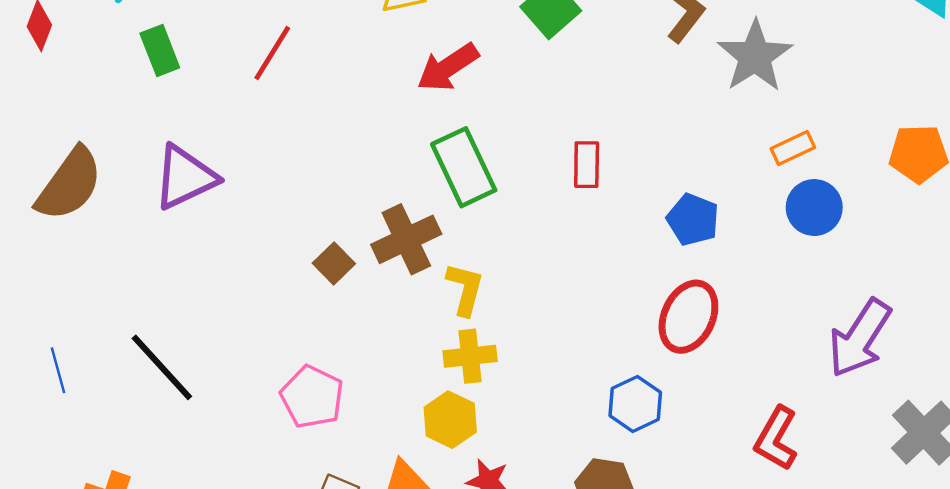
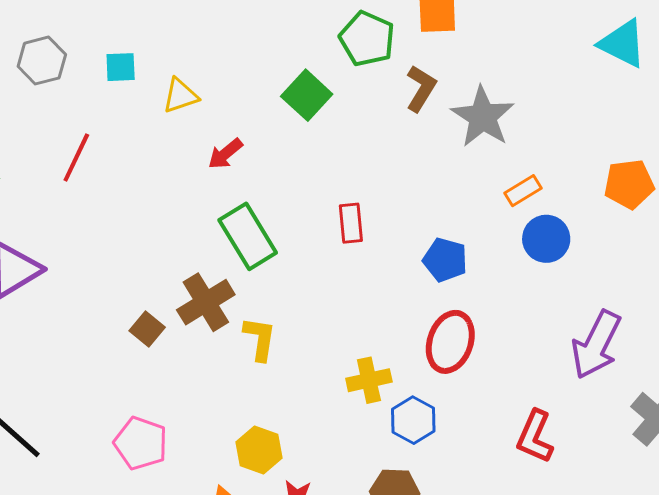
red arrow: (448, 67) -> (225, 154), size x0.7
yellow cross: (470, 356) -> (369, 380), moved

